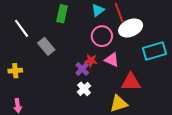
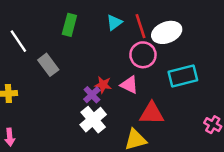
white ellipse: (131, 28) -> (167, 32), moved
pink circle: (102, 36) -> (143, 55), moved
white cross: (84, 89) -> (93, 120), size x1.5

